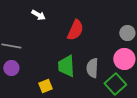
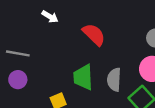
red semicircle: (75, 30) -> (94, 34), turned -70

